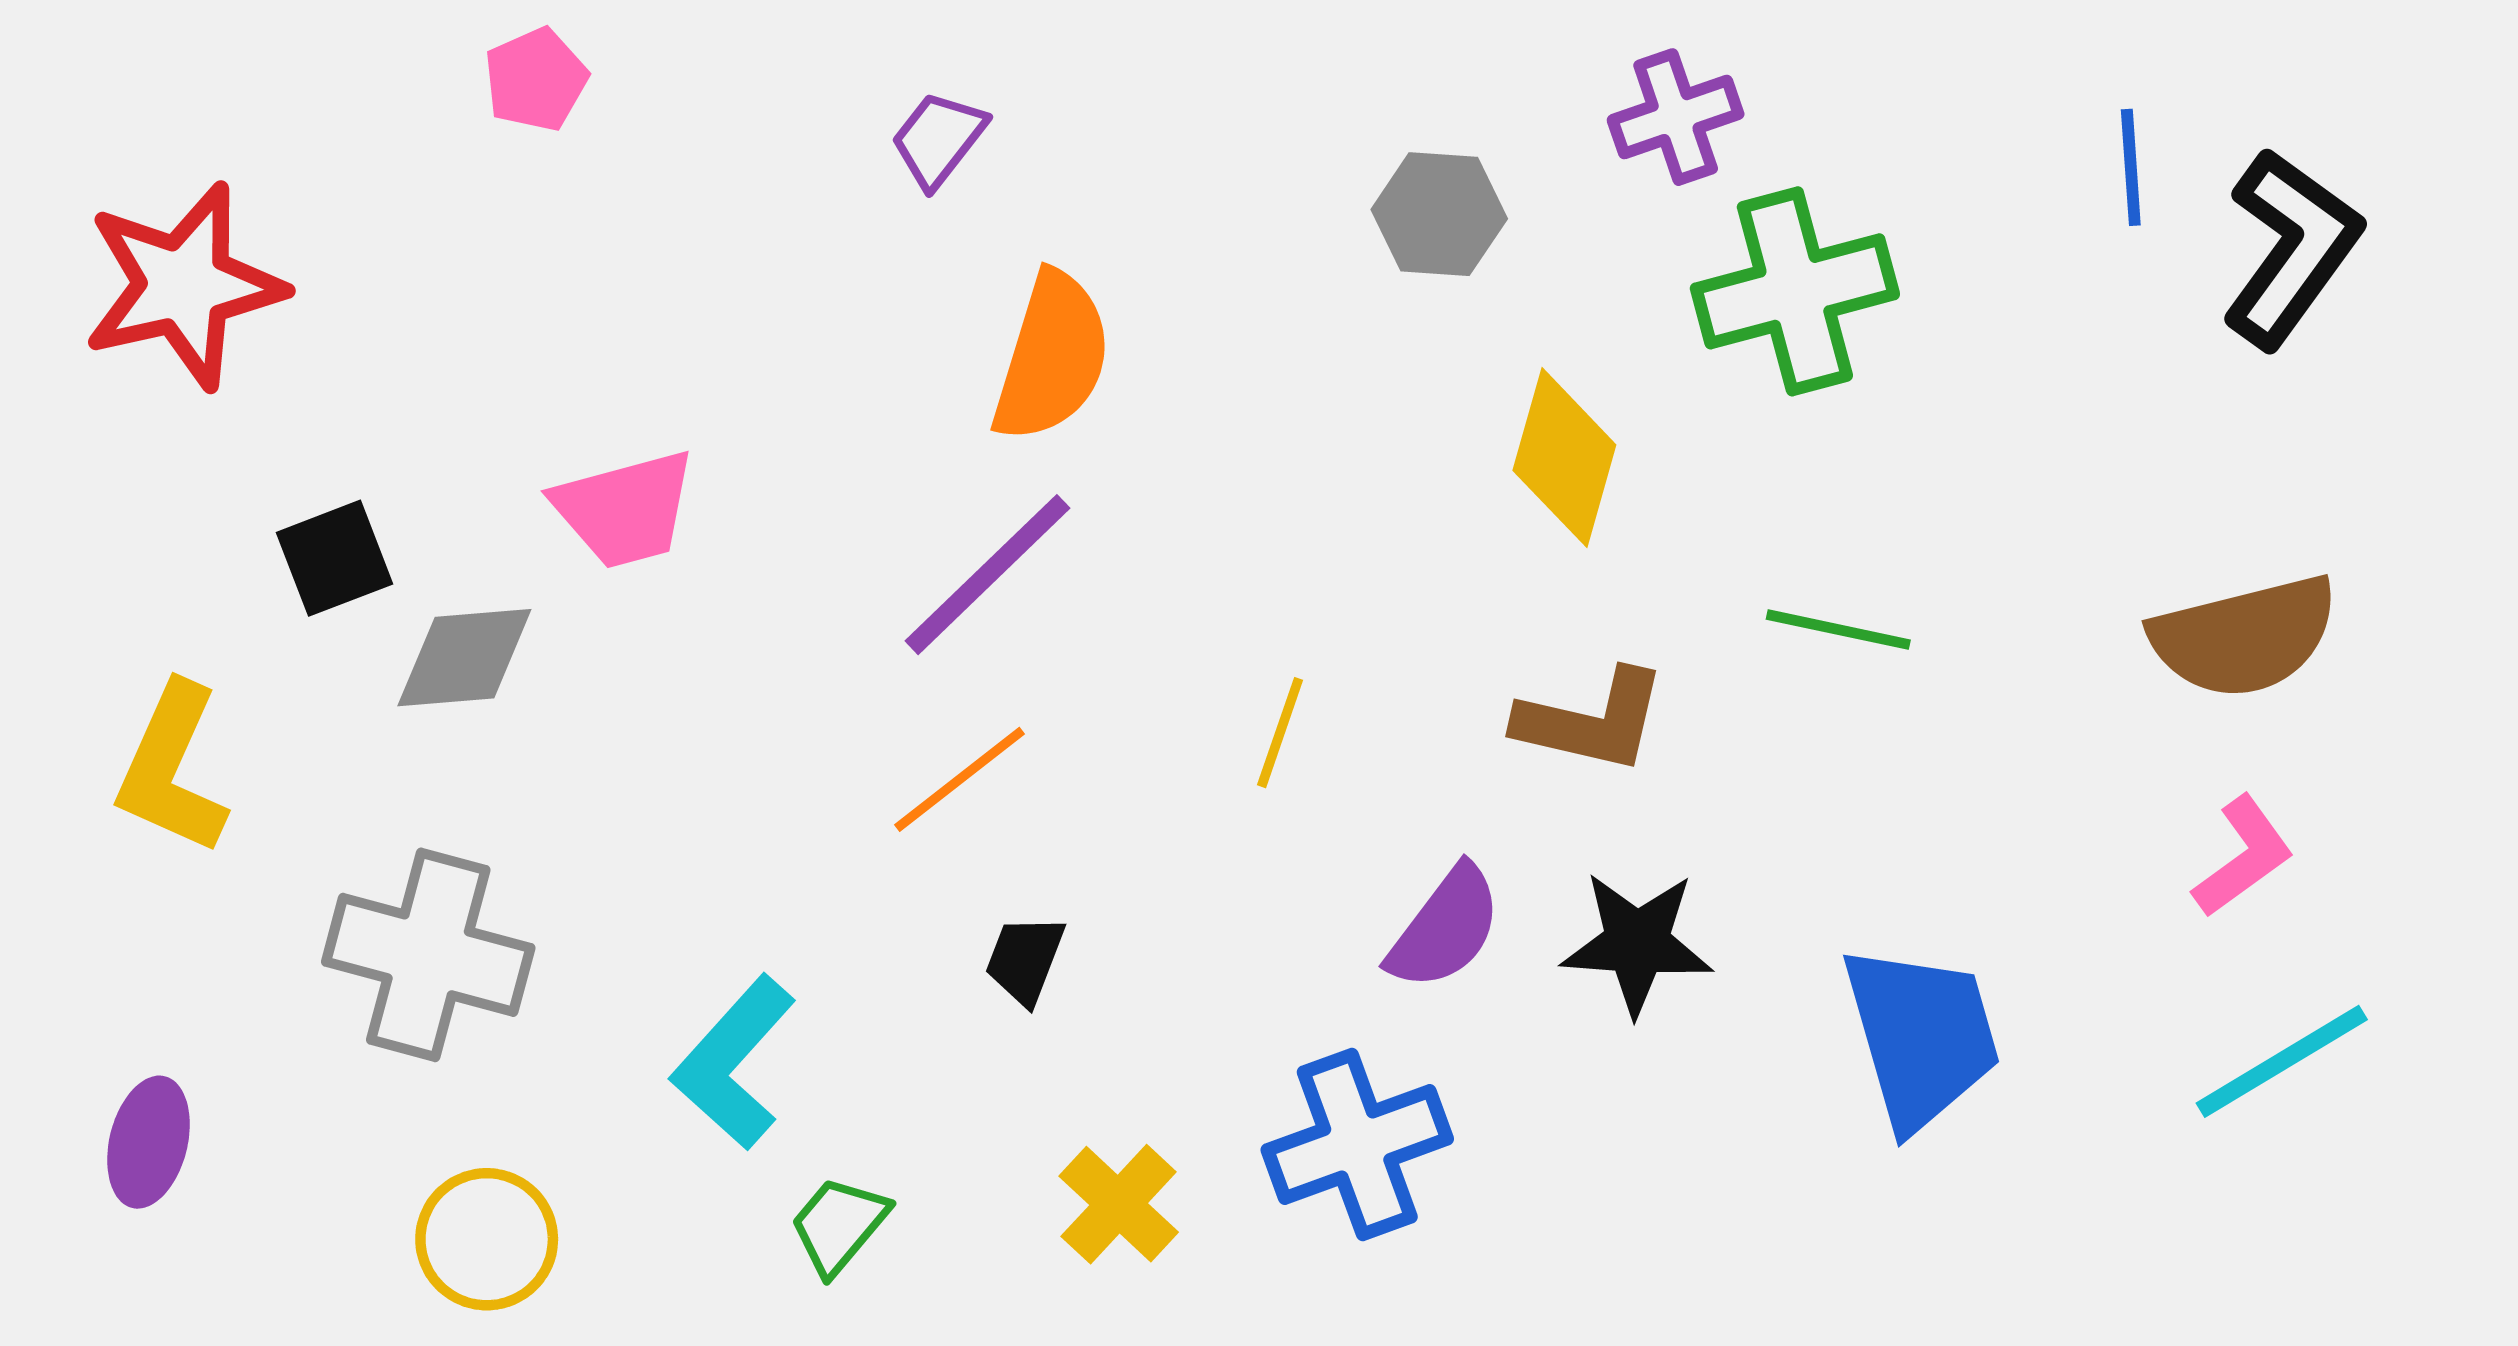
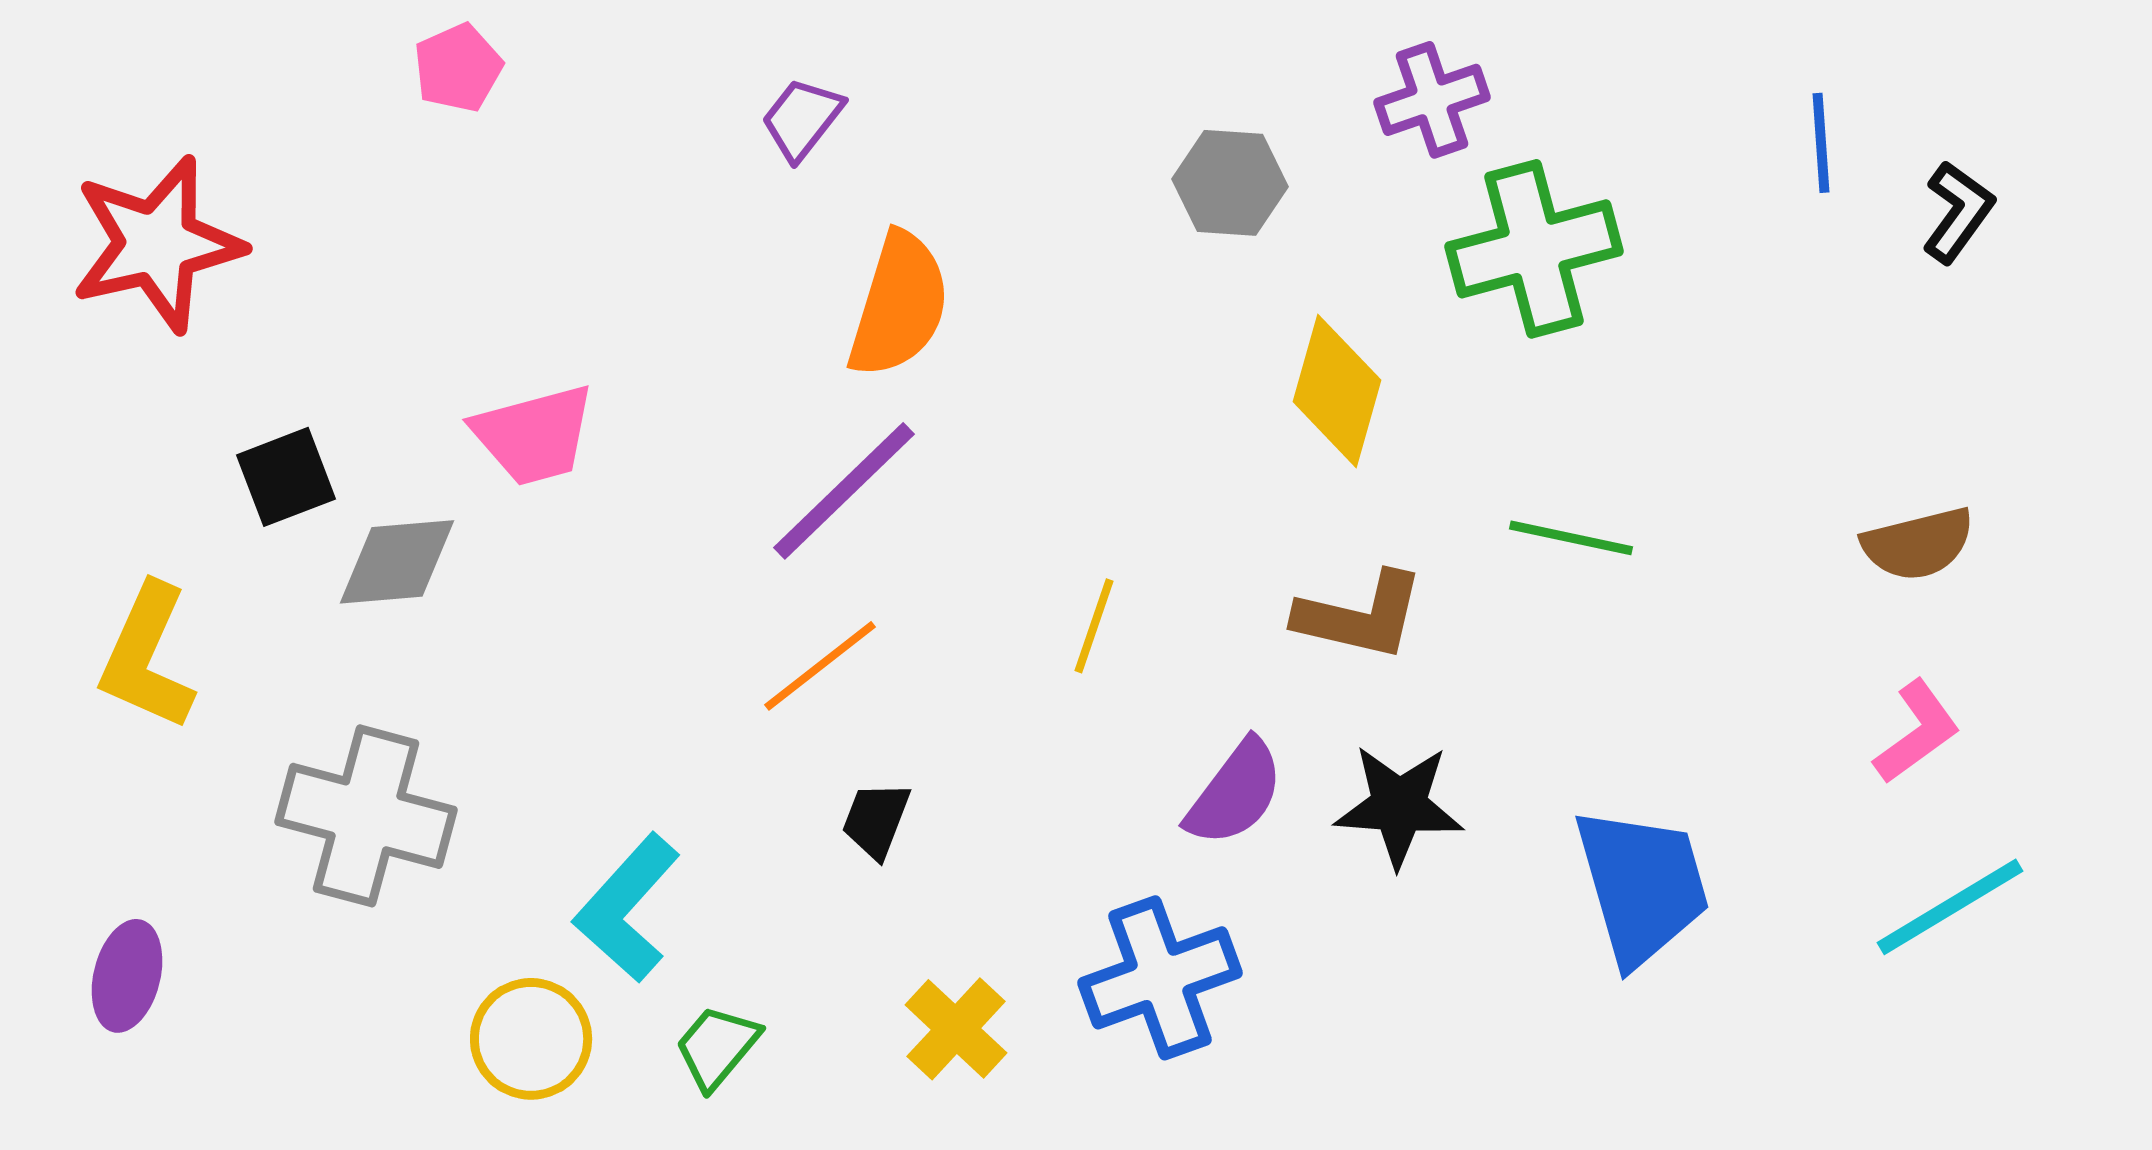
black L-shape: (2291, 248) -> (1958, 212), size x0.6
brown semicircle: (2244, 637) -> (1918, 544), size x0.7
yellow circle: (487, 1239) -> (531, 1039), moved

